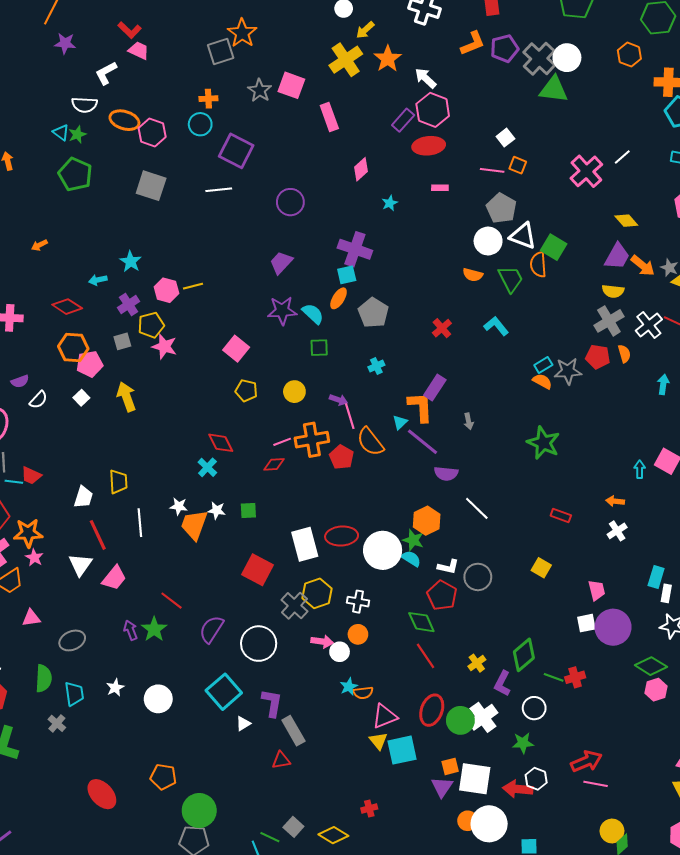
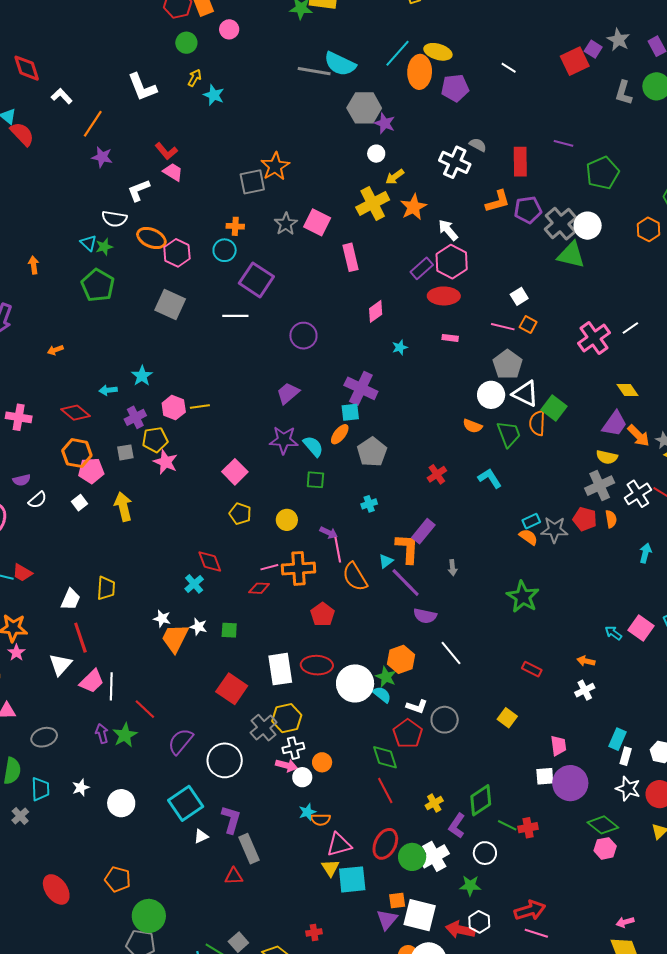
red pentagon: (342, 457) -> (323, 614), moved
cyan arrow: (640, 469) -> (613, 633), turned -60
white line: (140, 523) -> (111, 686), moved
white cross: (358, 602) -> (293, 748), moved, turned -30

